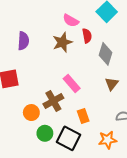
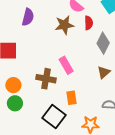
brown cross: (53, 101) -> (46, 79), turned 30
orange circle: (31, 113) -> (13, 85), moved
green circle: (45, 133) -> (15, 103), moved

